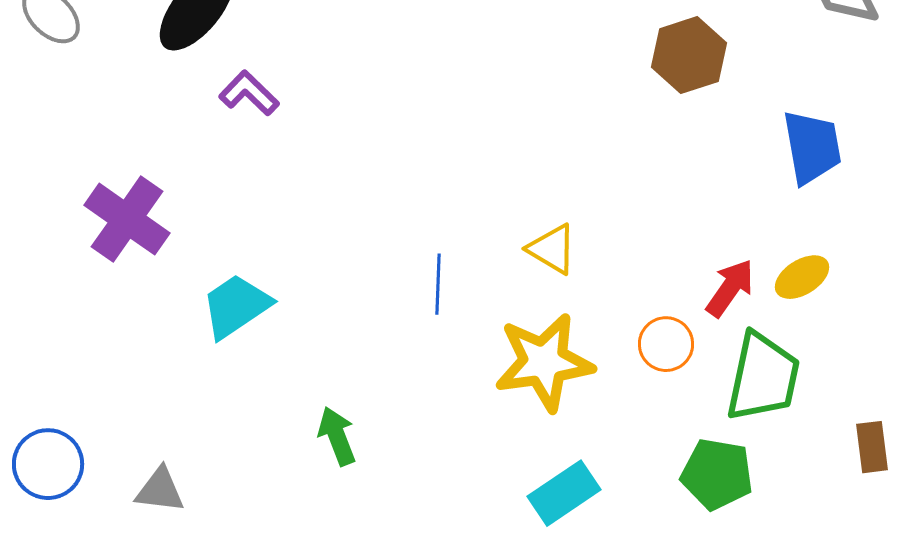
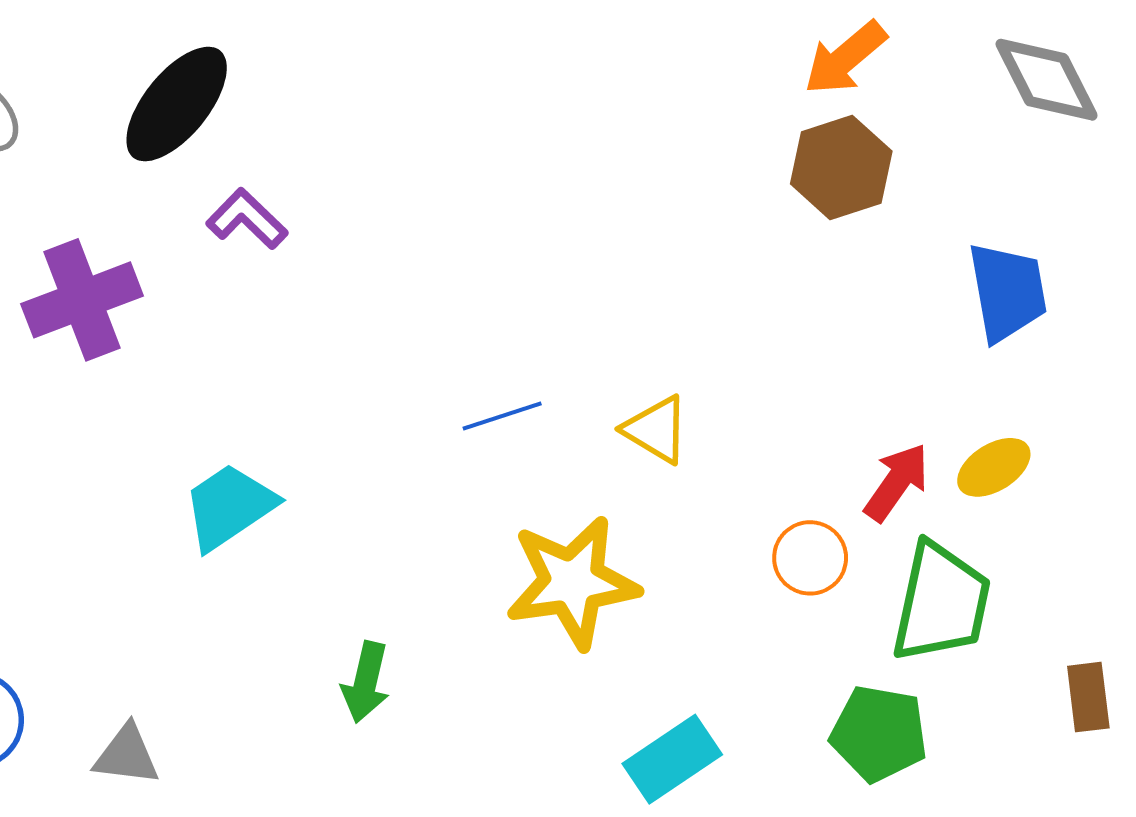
purple cross: (127, 219) -> (82, 300), moved, turned 34
blue line: (438, 284) -> (502, 416), moved, turned 70
yellow star: (544, 362) -> (572, 582), moved
green arrow: (337, 436) -> (366, 682), turned -146

